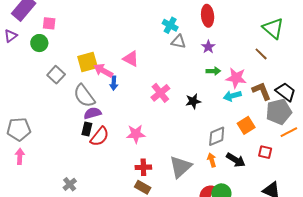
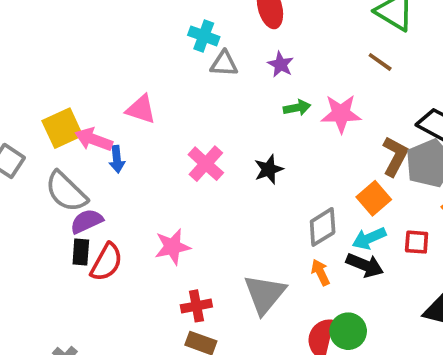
brown L-shape: (262, 91) -> (395, 156), moved, turned 60
cyan arrow: (232, 96) -> (369, 238), moved

